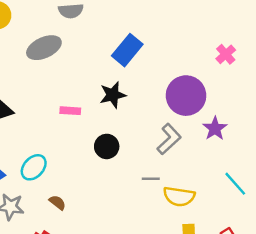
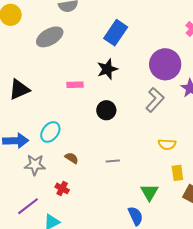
gray line: (151, 179) -> (113, 161), moved
yellow semicircle: (179, 196) -> (167, 144), size x0.7

